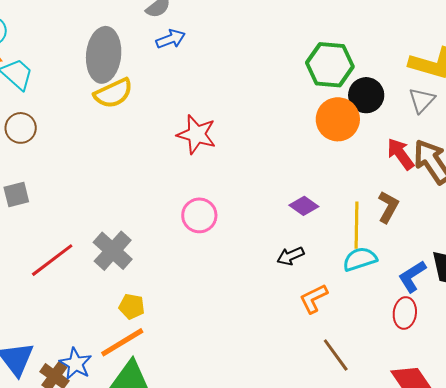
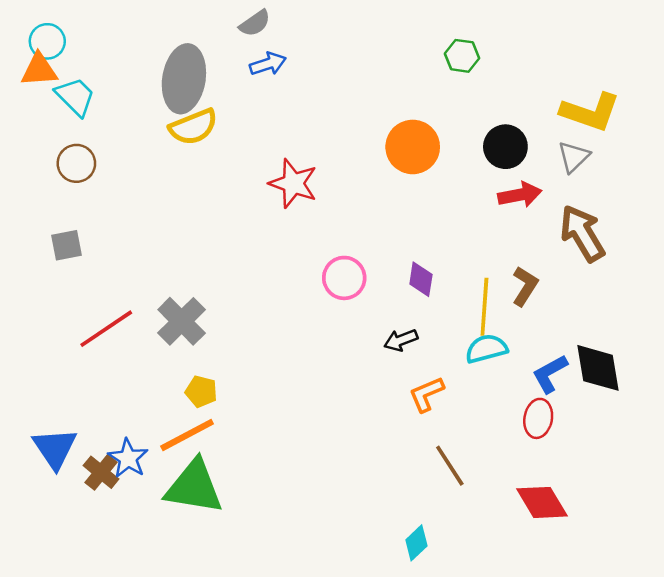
green hexagon: (330, 65) -> (462, 56), moved, size x0.6
orange circle: (338, 119) -> (413, 147), moved
red arrow: (400, 154) -> (520, 195), moved, turned 112
purple diamond: (304, 206) -> (421, 279), turned 60
pink circle: (199, 215) -> (344, 278), moved

